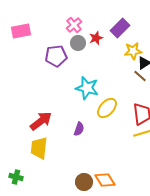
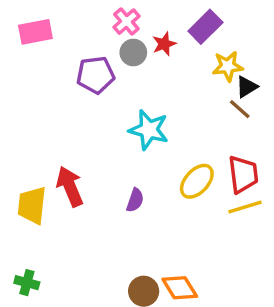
yellow ellipse: (107, 108) -> (197, 181), moved
red arrow: (41, 121) -> (70, 186), turned -75
yellow trapezoid: (39, 148) -> (32, 205), moved

